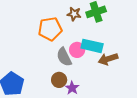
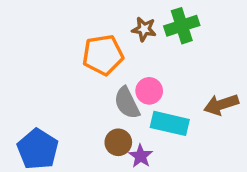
cyan rectangle: (92, 46) -> (170, 123), moved
brown arrow: (108, 59) -> (221, 105), moved

